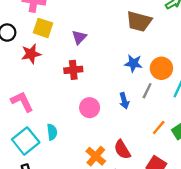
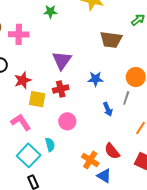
yellow square: (43, 28) -> (37, 99), moved
purple triangle: (79, 37) -> (62, 60), size x1.5
blue star: (133, 63) -> (95, 79), moved
pink circle: (90, 108) -> (67, 121), moved

